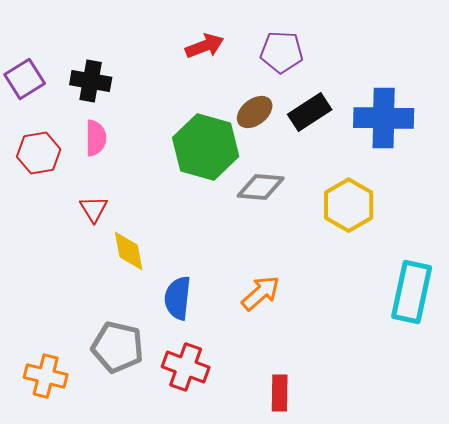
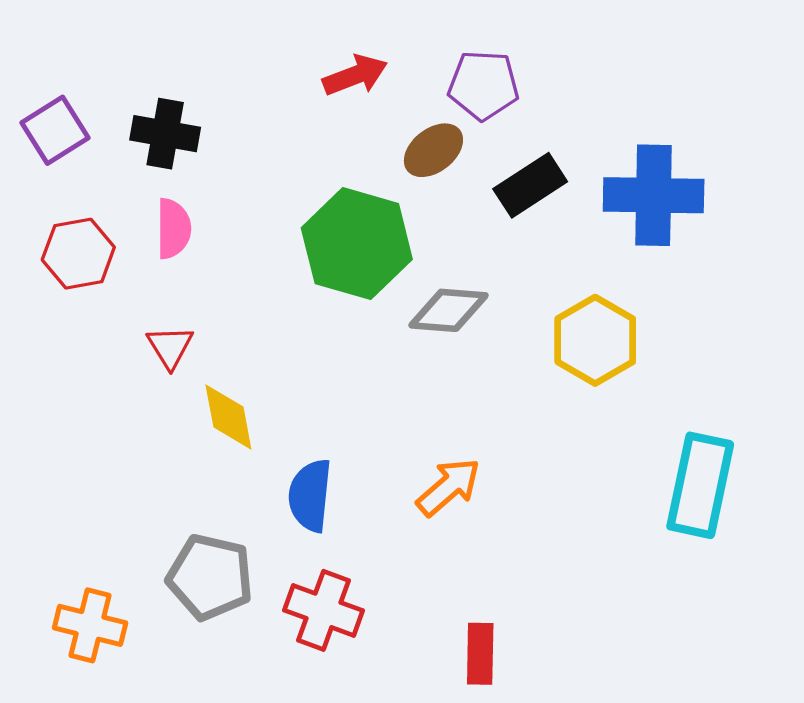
brown ellipse: (255, 112) -> (433, 150), moved

